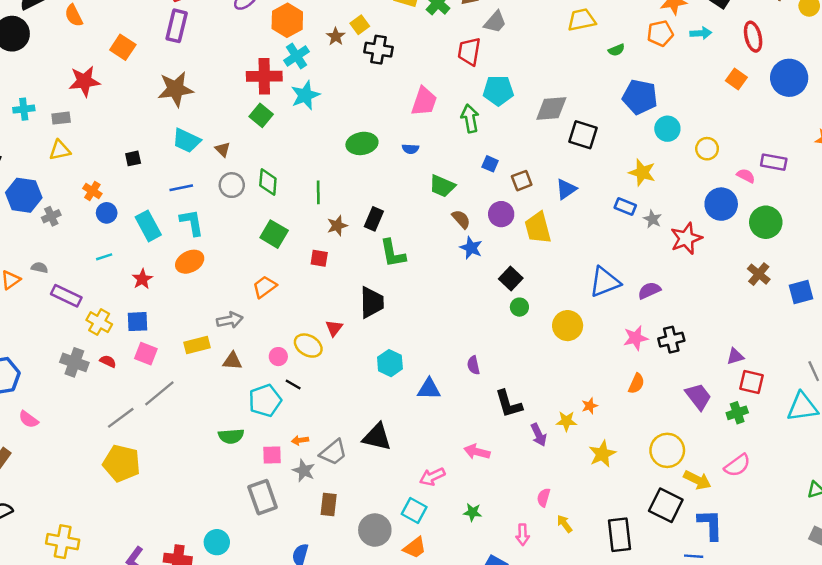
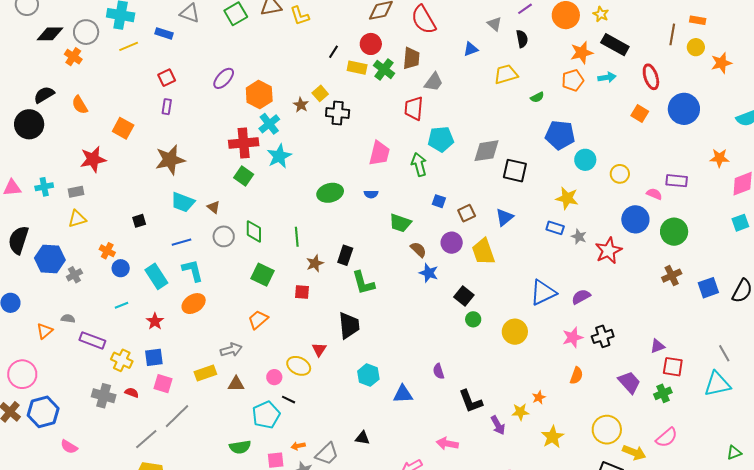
purple rectangle: (177, 26) -> (167, 107), size x0.6
brown cross: (759, 274) -> (672, 276), turned 30
black triangle: (377, 437) -> (362, 438), size x0.6

